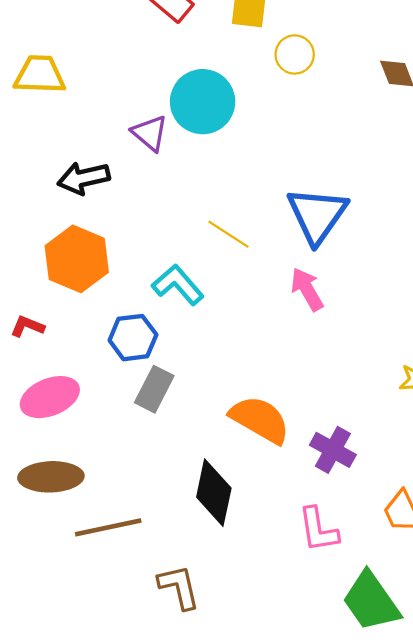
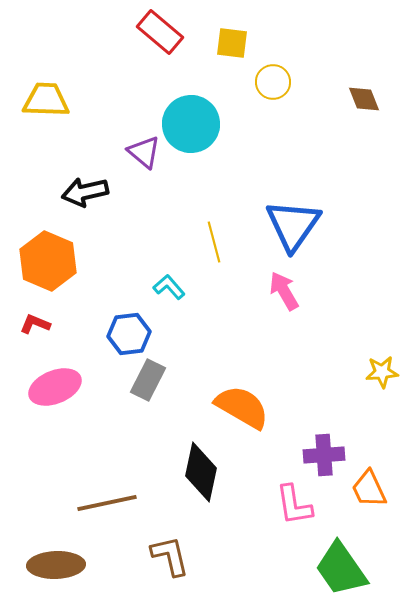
yellow line: (228, 234) -> (214, 242), turned 42
orange hexagon: (77, 259) -> (48, 261), moved
cyan L-shape: (178, 285) -> (169, 287), size x0.7
purple cross: (333, 450) -> (324, 455), moved, turned -33
brown ellipse: (51, 477) -> (56, 565), moved

